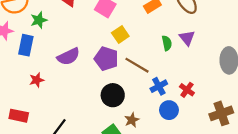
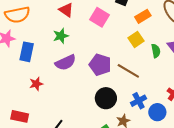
green star: (39, 20) -> (61, 36), moved
yellow square: (120, 35) -> (136, 39), moved
blue cross: (159, 86) -> (139, 101), moved

